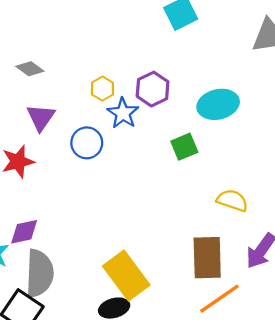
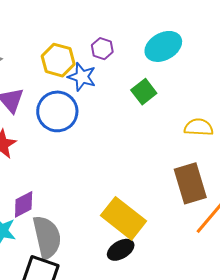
yellow hexagon: (102, 89) -> (58, 60), size x1.5
purple hexagon: (153, 89) -> (102, 49), size x0.7
blue circle: (87, 143) -> (57, 111), size x1.4

